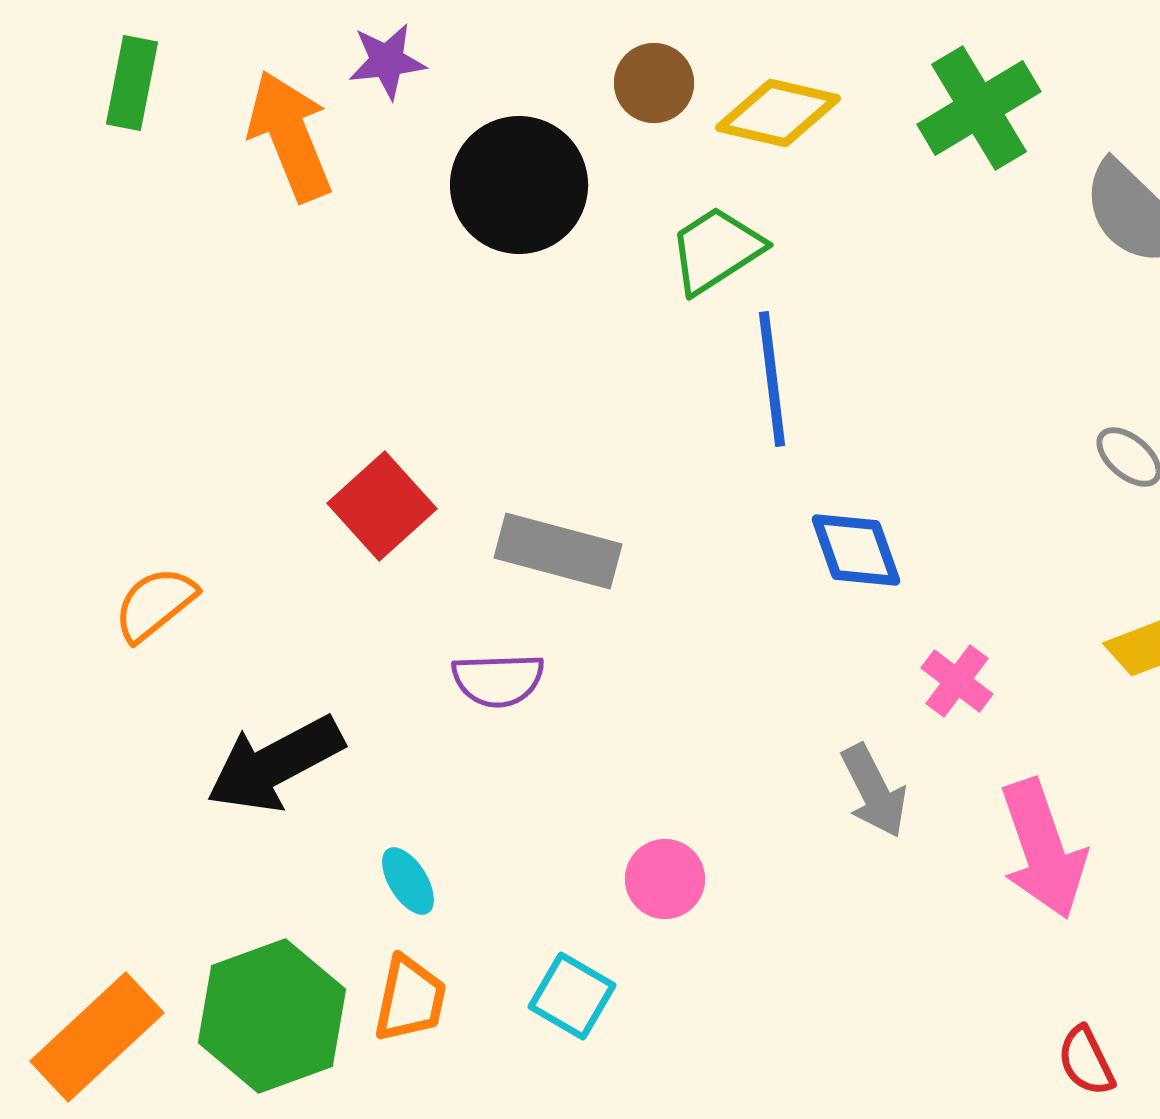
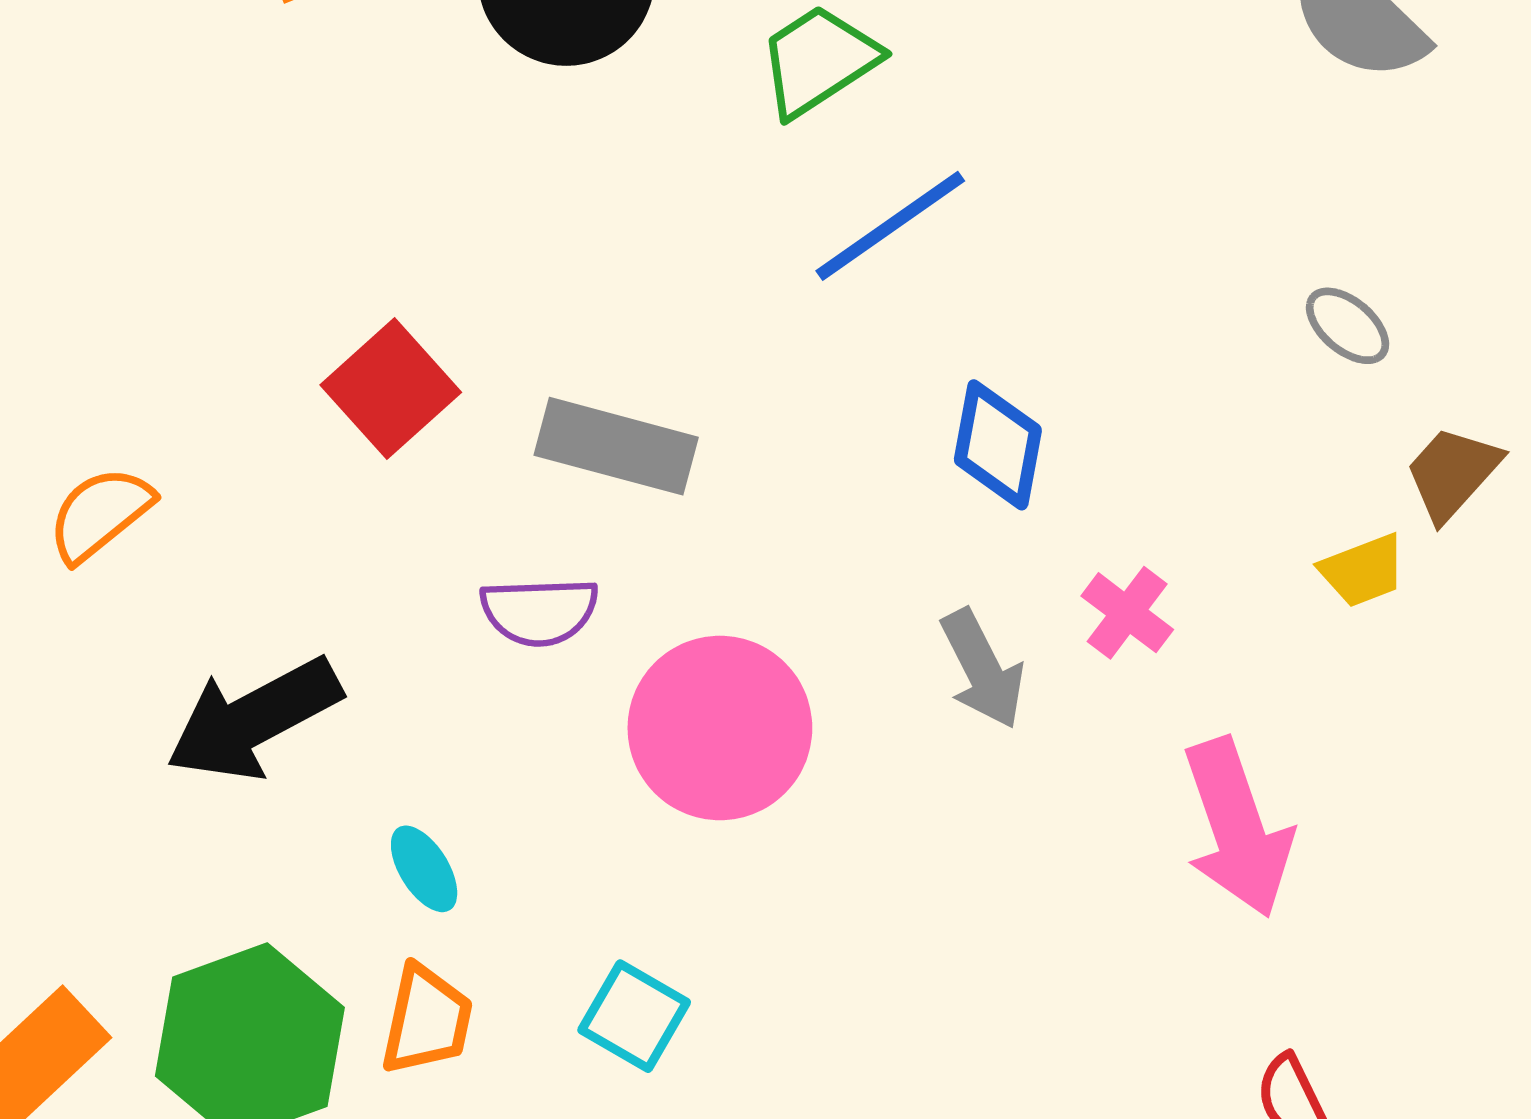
blue line: (772, 379) -> (890, 226), turned 62
blue diamond: (856, 550) -> (998, 445), turned 30
gray arrow: (874, 791) -> (982, 669), moved
pink circle: (665, 879) -> (720, 728), moved, size x1.8

